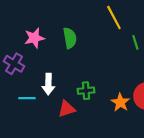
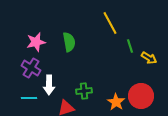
purple cross: (14, 64) -> (31, 68), moved

